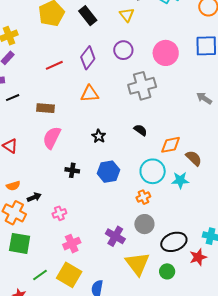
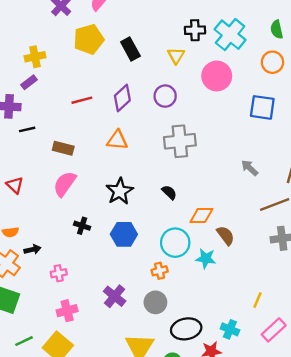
pink circle: (166, 53) -> (217, 76), moved
black star: (99, 136) -> (120, 191), size x1.6
purple cross: (115, 236) -> (115, 296), moved

